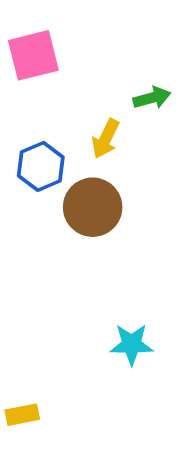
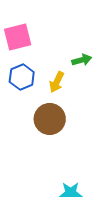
blue hexagon: (41, 166) -> (22, 77), moved

